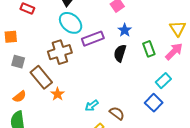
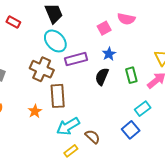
brown cross: (60, 52) -> (42, 69), turned 35
brown rectangle: (41, 77) -> (58, 96), moved, turned 30
cyan arrow: (92, 106) -> (68, 126), size x1.6

